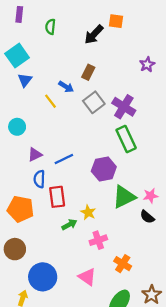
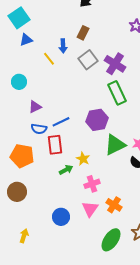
blue triangle: (25, 80) -> (26, 40), turned 32
blue arrow: (66, 87) -> (63, 46), turned 56
blue line: (64, 159) -> (61, 122), moved
blue semicircle: (39, 179) -> (39, 129), turned -84
blue circle: (43, 277) -> (61, 217), moved, size x0.7
pink triangle: (87, 277) -> (90, 209), moved, turned 30

